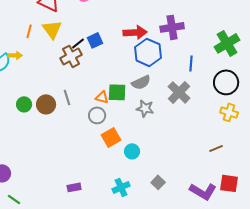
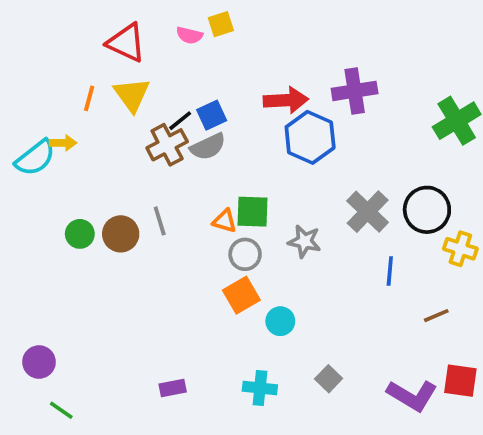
blue line: (191, 63) -> (390, 271), moved
gray semicircle: (141, 82) -> (208, 147), moved
black circle: (226, 82) -> (427, 210), moved
gray circle: (97, 115) -> (245, 254), moved
cyan cross: (121, 187) -> (260, 388), turned 30

